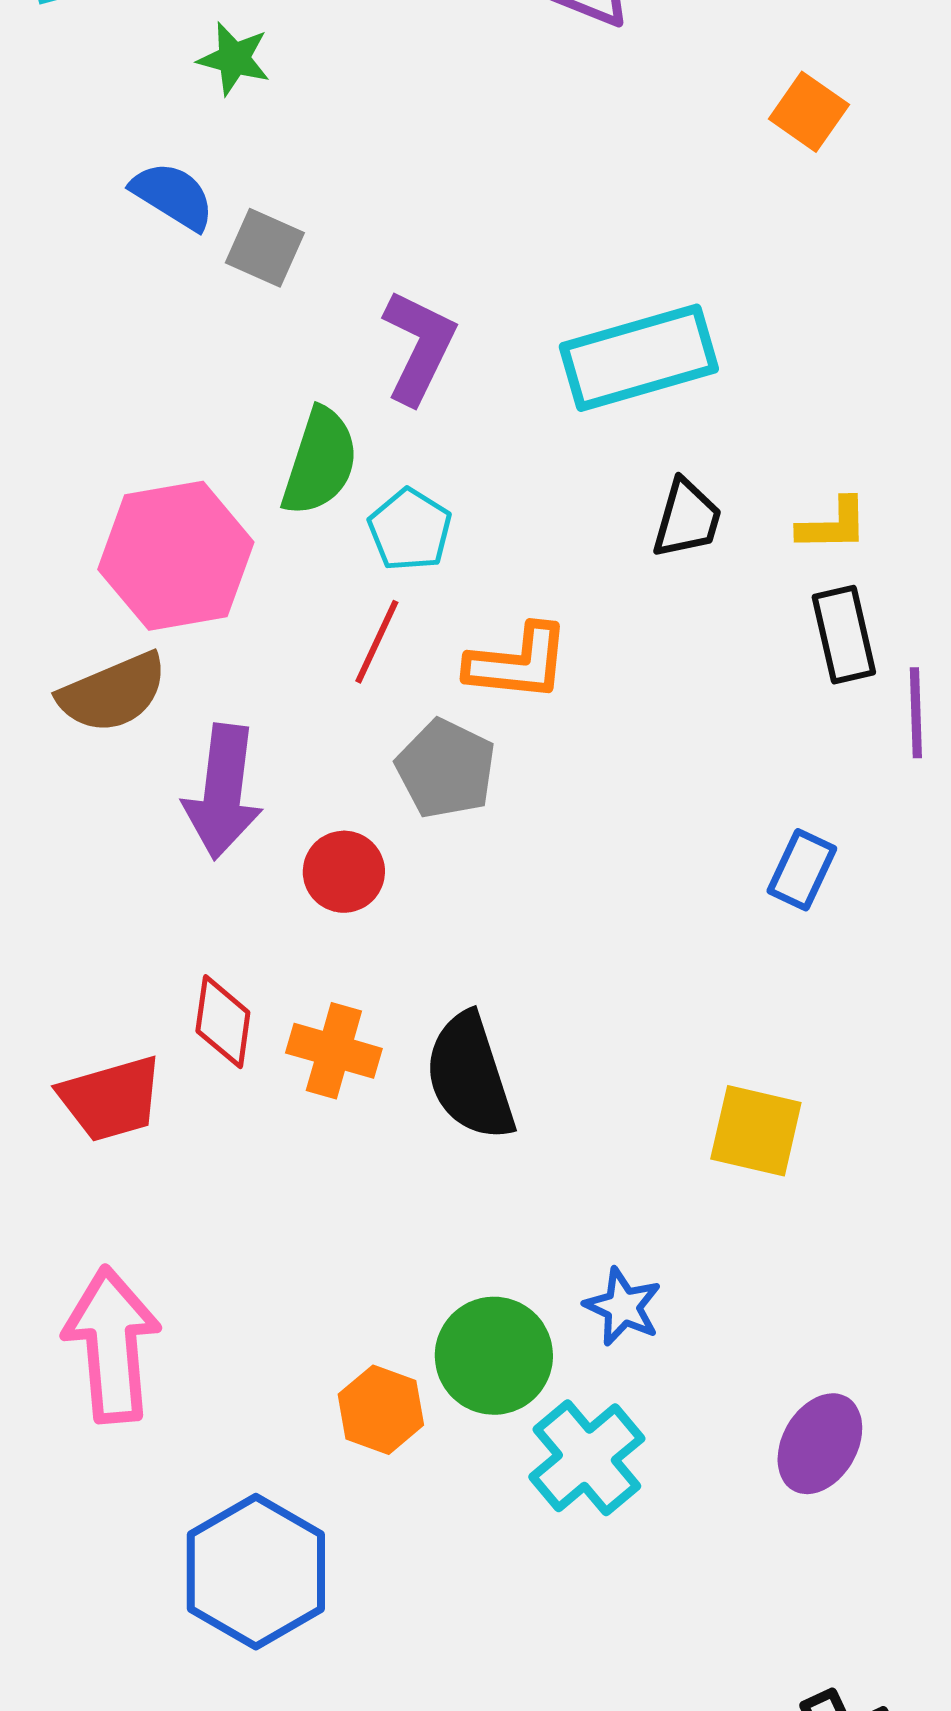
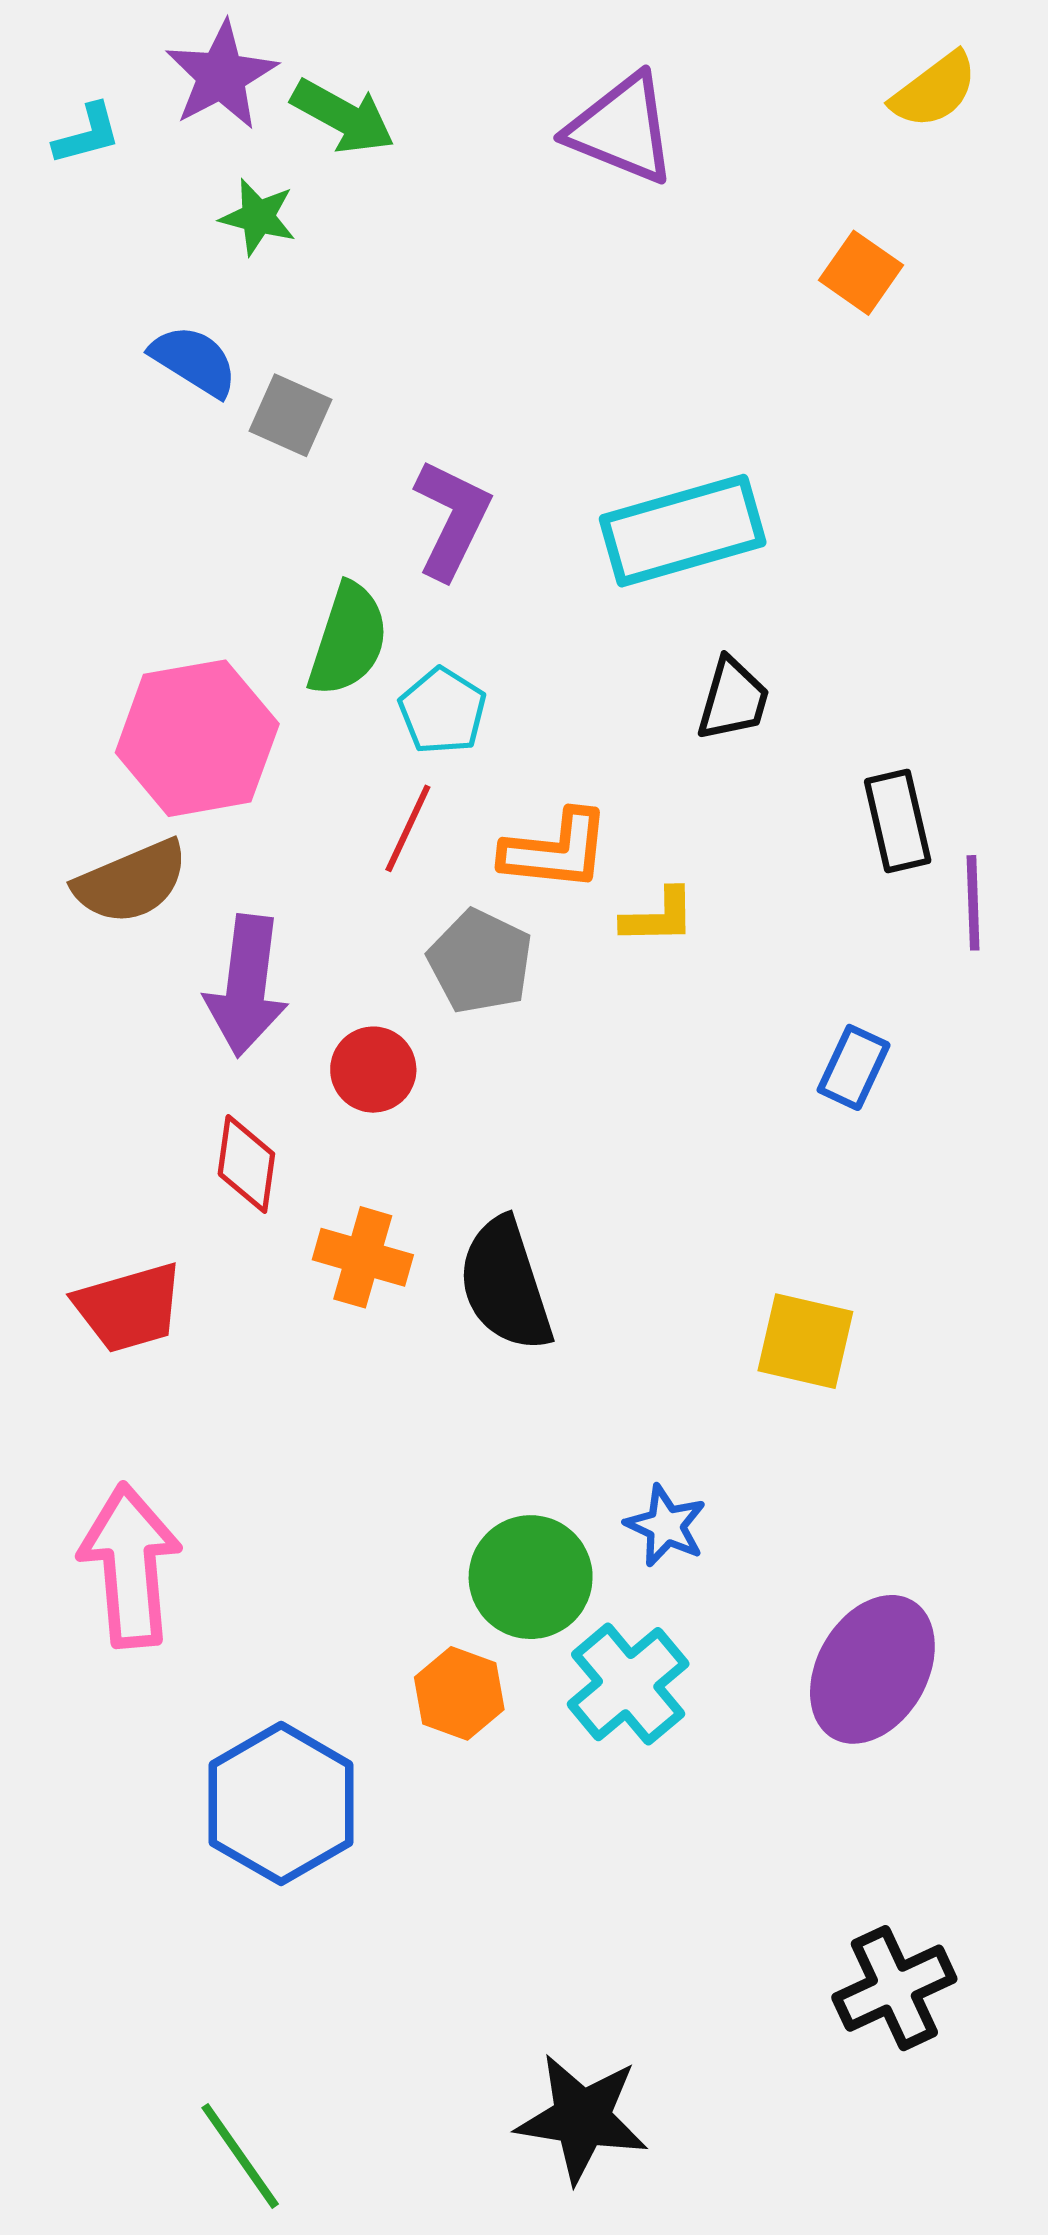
yellow L-shape: (833, 525) -> (659, 916), moved
red diamond: (223, 1022) -> (246, 1164), moved
orange hexagon: (381, 1410) -> (459, 1693), moved
purple ellipse: (820, 1444) -> (872, 1669), size x1.4

